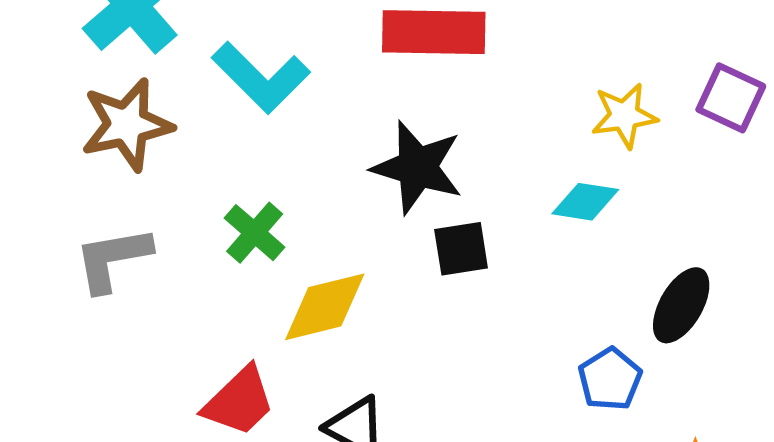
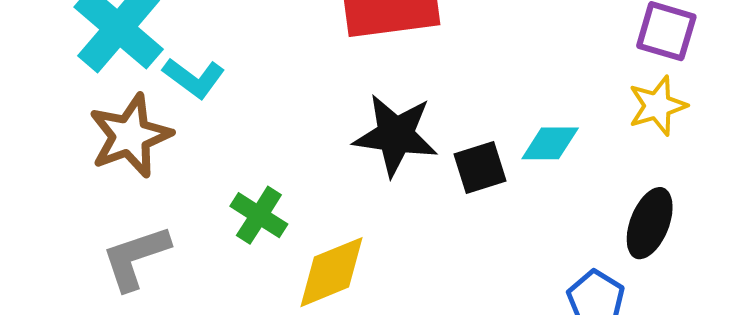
cyan L-shape: (261, 77) -> (194, 78), moved, size x0.7
yellow star: (624, 116) -> (657, 106), moved
black square: (461, 249) -> (480, 167), moved

